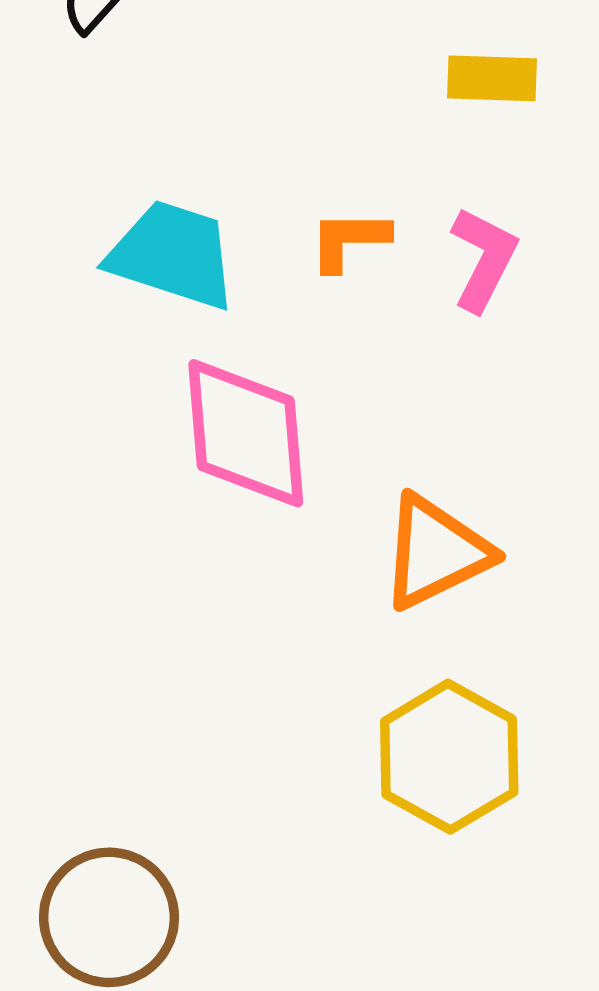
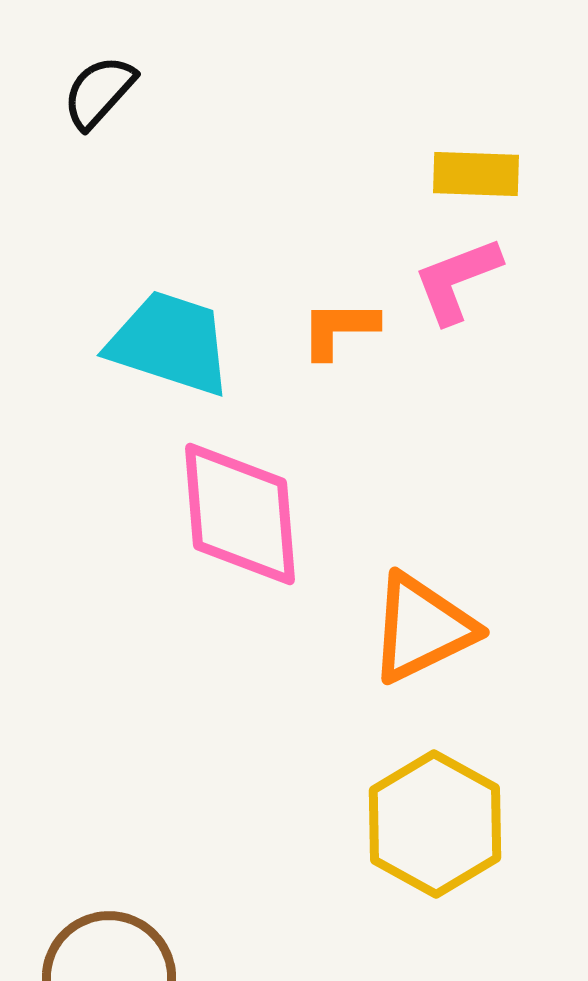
pink L-shape: (484, 259) -> (457, 280), moved, turned -138

